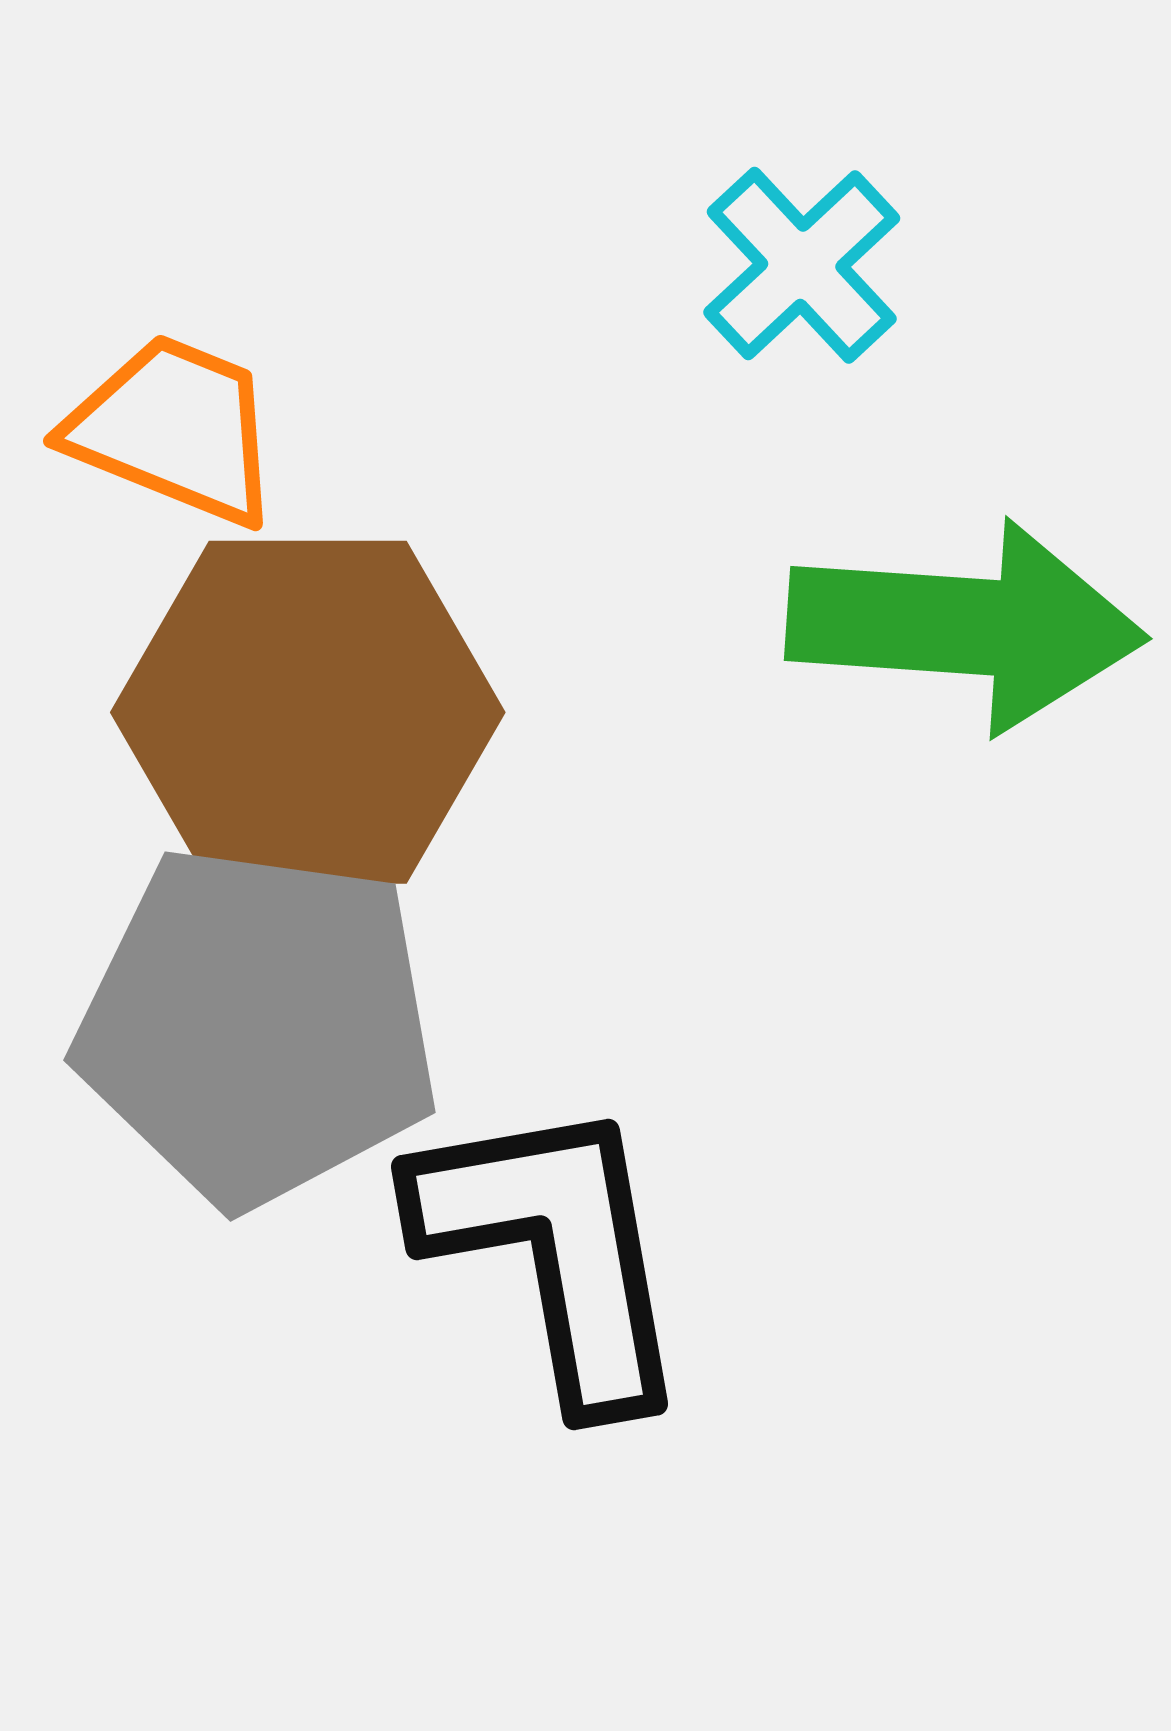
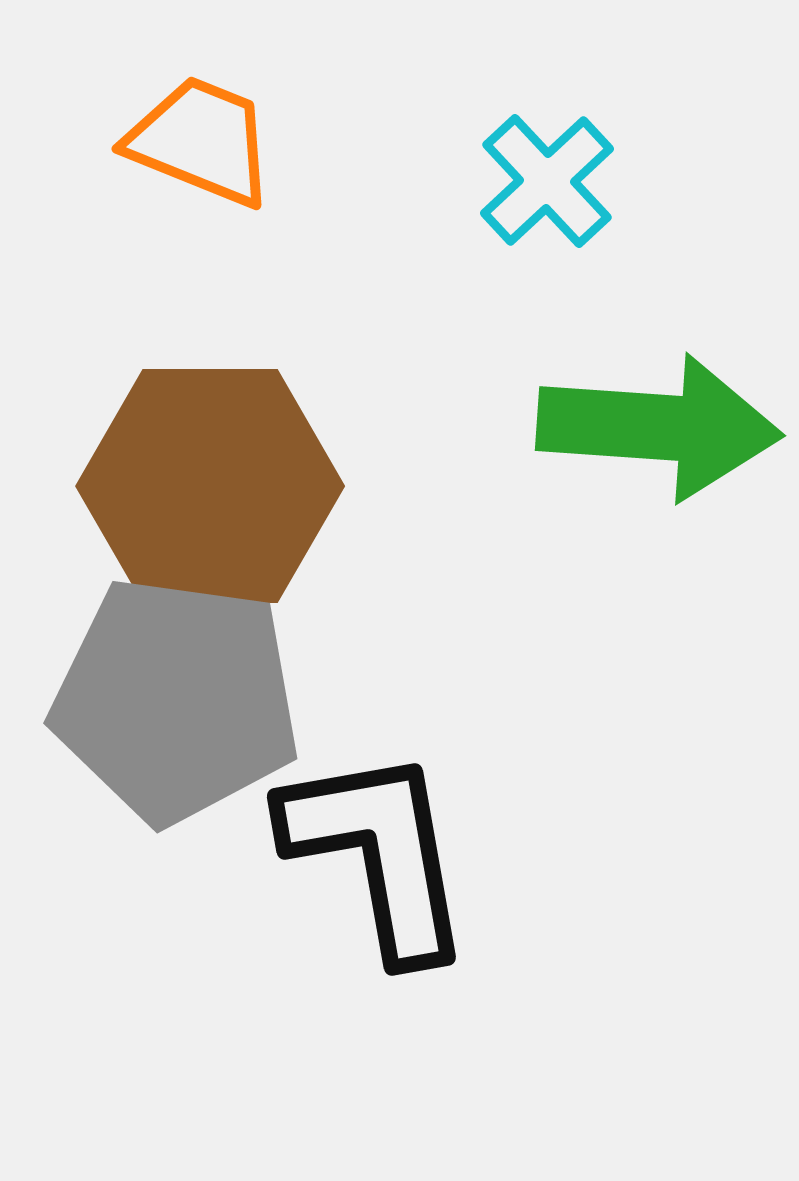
orange trapezoid: (174, 429) -> (201, 141), moved

